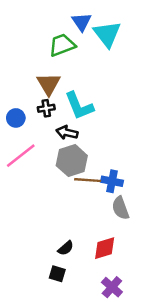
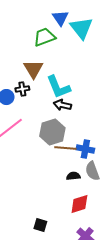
black cross: (46, 108) -> (22, 89), moved
black arrow: (67, 133) -> (62, 105), moved
black semicircle: (66, 248) -> (73, 176), moved, turned -144

